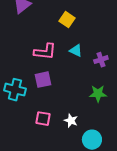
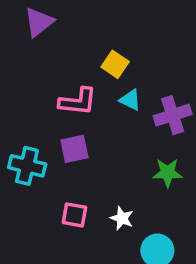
yellow square: (67, 20) -> (115, 64), moved
purple cross: (101, 60) -> (173, 115), size x1.5

